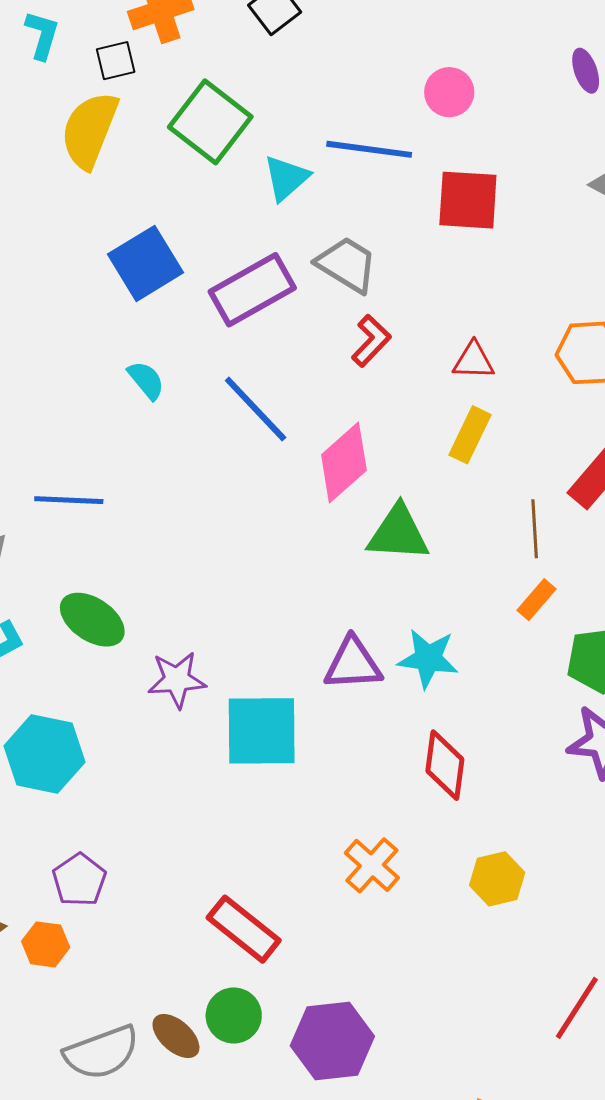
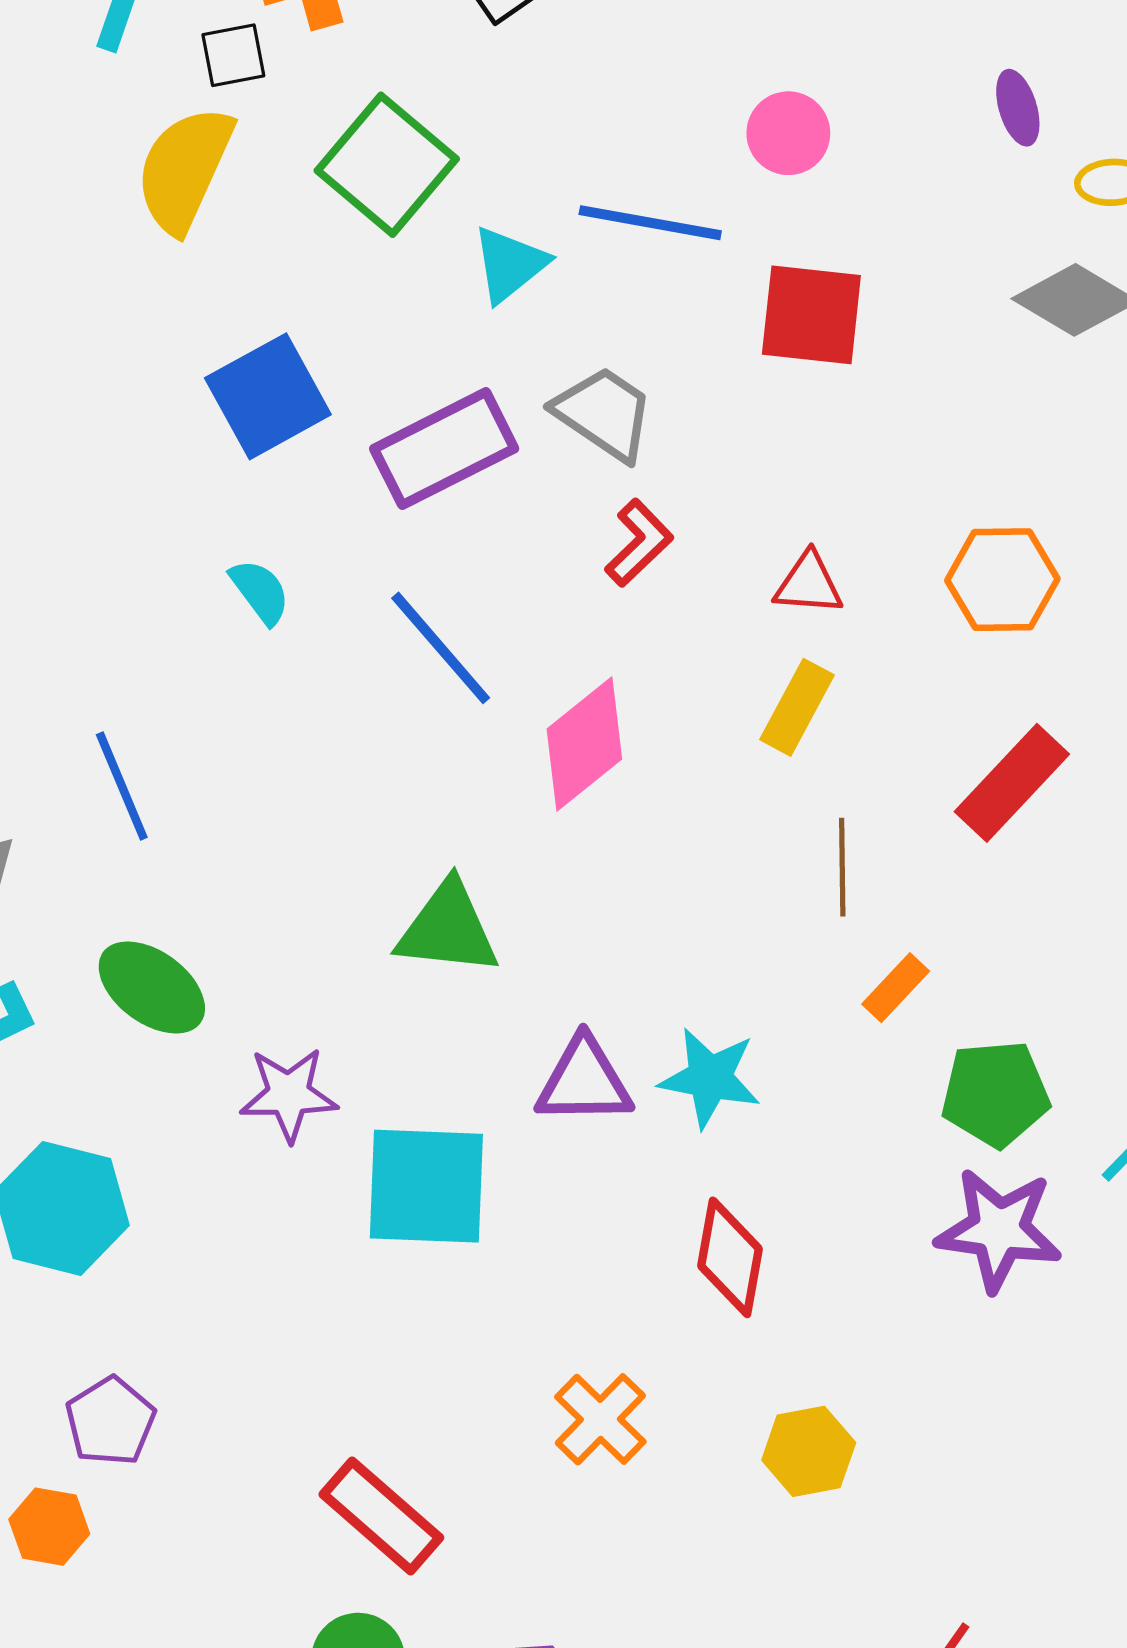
blue line: (69, 500) -> (122, 786), turned 62
brown line: (535, 529) -> (842, 867), moved
green triangle: (398, 533) -> (448, 929), moved

